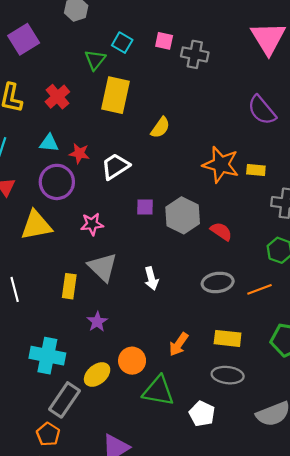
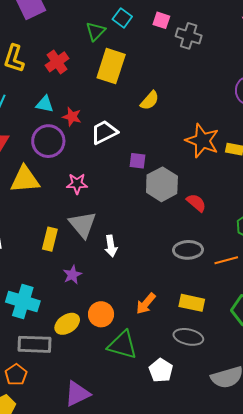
purple square: (145, 207) -> (138, 161), moved
white arrow: (151, 279) -> (111, 246), moved
gray rectangle: (64, 400) -> (34, 344), turned 52

